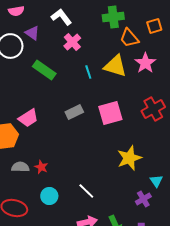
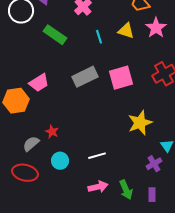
yellow triangle: (115, 66) -> (126, 31), size x0.7
gray rectangle: (74, 112) -> (85, 77), size x1.4
gray semicircle: (20, 167) -> (31, 144), moved, turned -42
white line: (86, 191) -> (97, 156), turned -60

